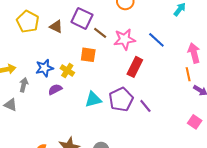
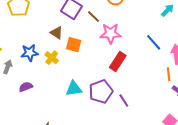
brown triangle: (56, 27) -> (57, 33), moved
brown line: (100, 33) -> (93, 17), moved
blue line: (156, 40) -> (154, 42), moved
purple semicircle: (55, 89) -> (26, 87), moved

